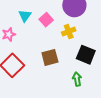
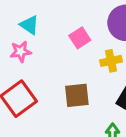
cyan triangle: (25, 16) -> (29, 25), moved, turned -40

